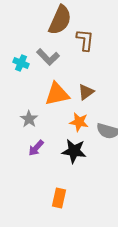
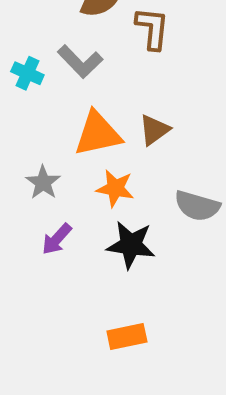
orange star: (79, 122) -> (115, 188), moved
orange rectangle: (59, 198) -> (127, 337), moved, turned 66

